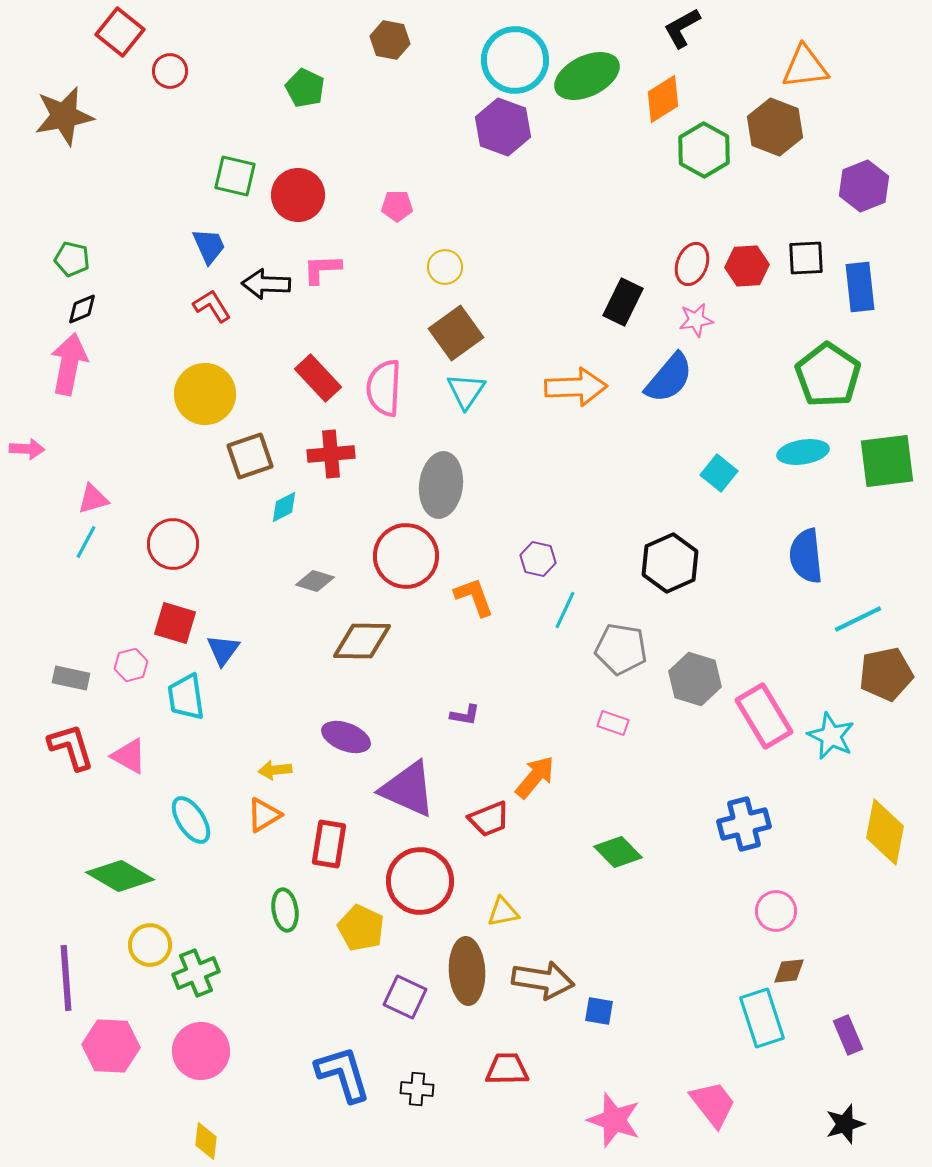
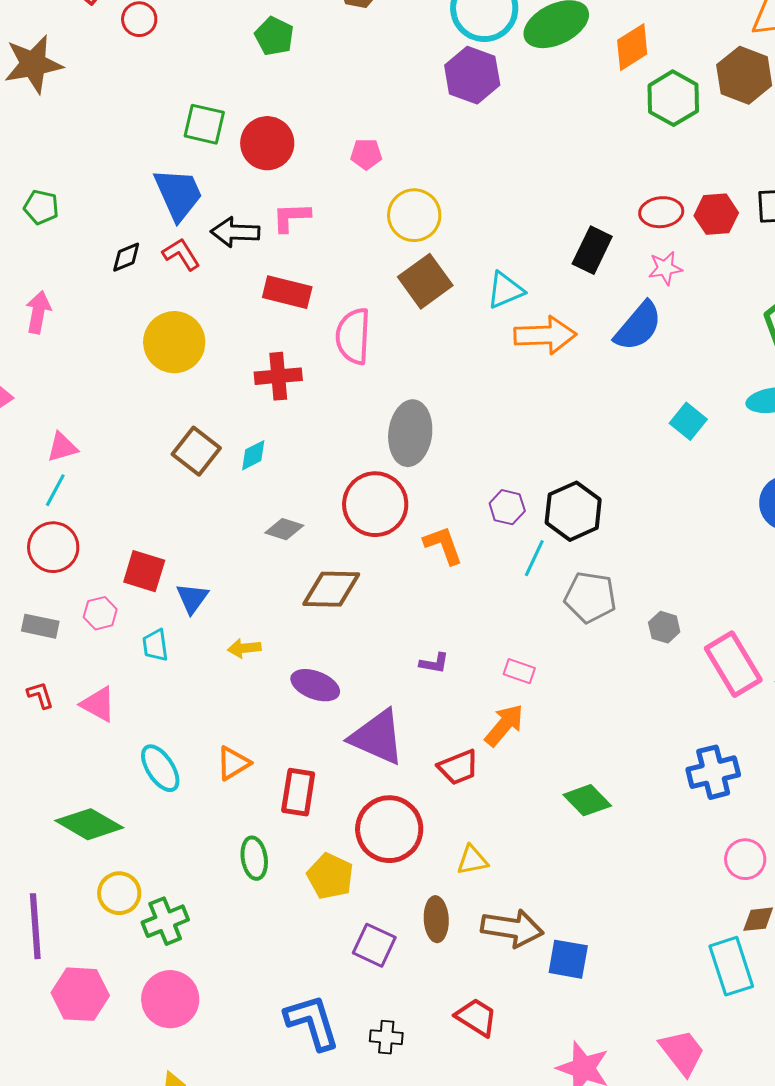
blue trapezoid: (209, 246) -> (178, 194), size x1.5
red ellipse: (692, 264) -> (661, 212), turned 63
yellow circle: (445, 267) -> (414, 215), size x1.5
black diamond: (82, 309) -> (126, 257), moved
pink arrow: (69, 364) -> (38, 312), size x0.7
red rectangle: (318, 378) -> (287, 292), moved, turned -33
cyan triangle: (466, 391) -> (505, 290), moved, turned 33
red cross: (331, 454) -> (278, 376), moved
brown square: (250, 456) -> (196, 451), moved, turned -33
red circle: (173, 544) -> (53, 547), moved
black hexagon: (670, 563) -> (573, 511), moved
gray hexagon: (695, 679) -> (664, 627), size x0.6
cyan trapezoid: (186, 697) -> (155, 645), size x0.7
pink rectangle: (613, 723) -> (519, 671), moved
red L-shape: (71, 747) -> (40, 695), size x0.6
yellow arrow: (275, 770) -> (244, 648), moved
brown ellipse: (467, 971) -> (436, 919), size x0.7
blue square: (599, 1011) -> (568, 959), size x1.4
red trapezoid: (507, 1069) -> (476, 1017), turned 33

